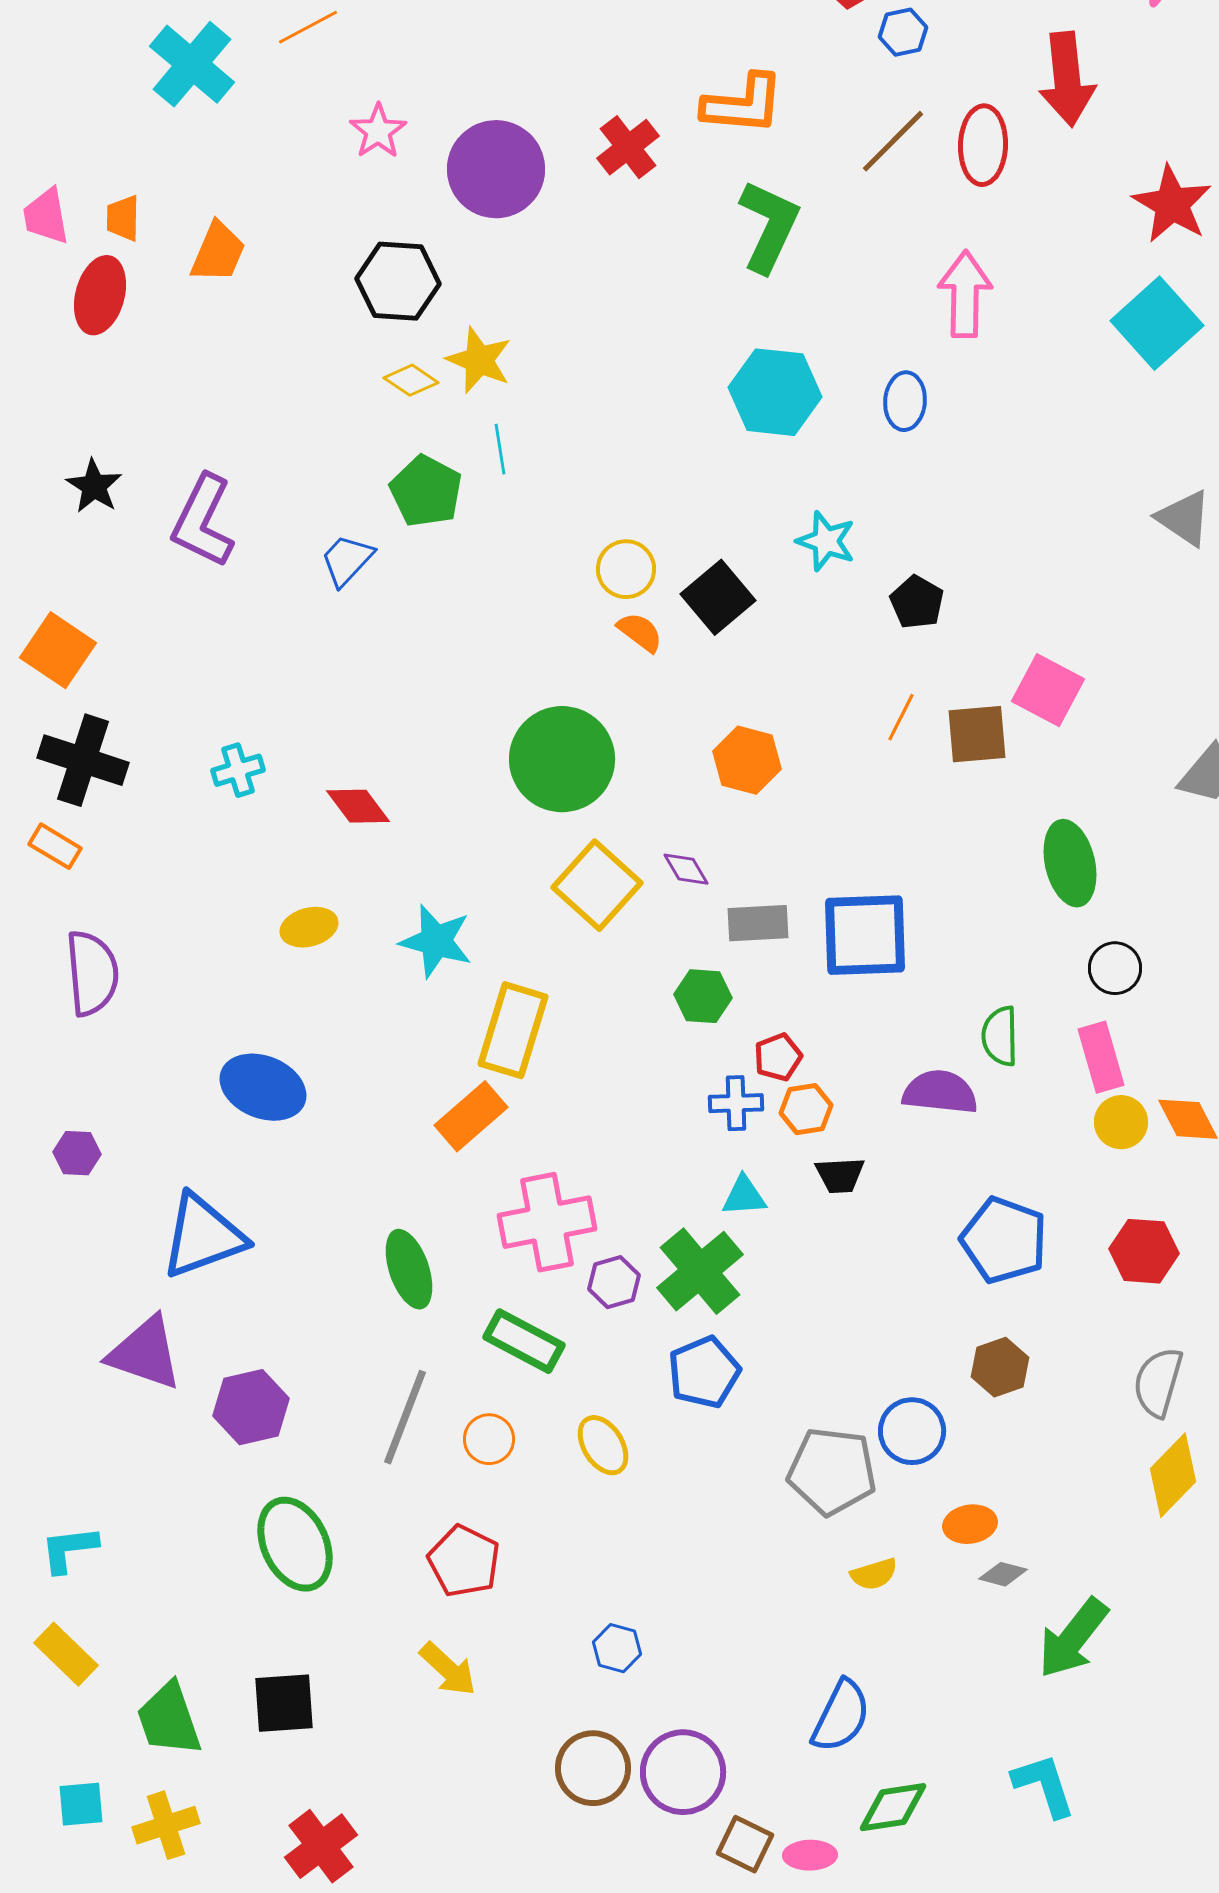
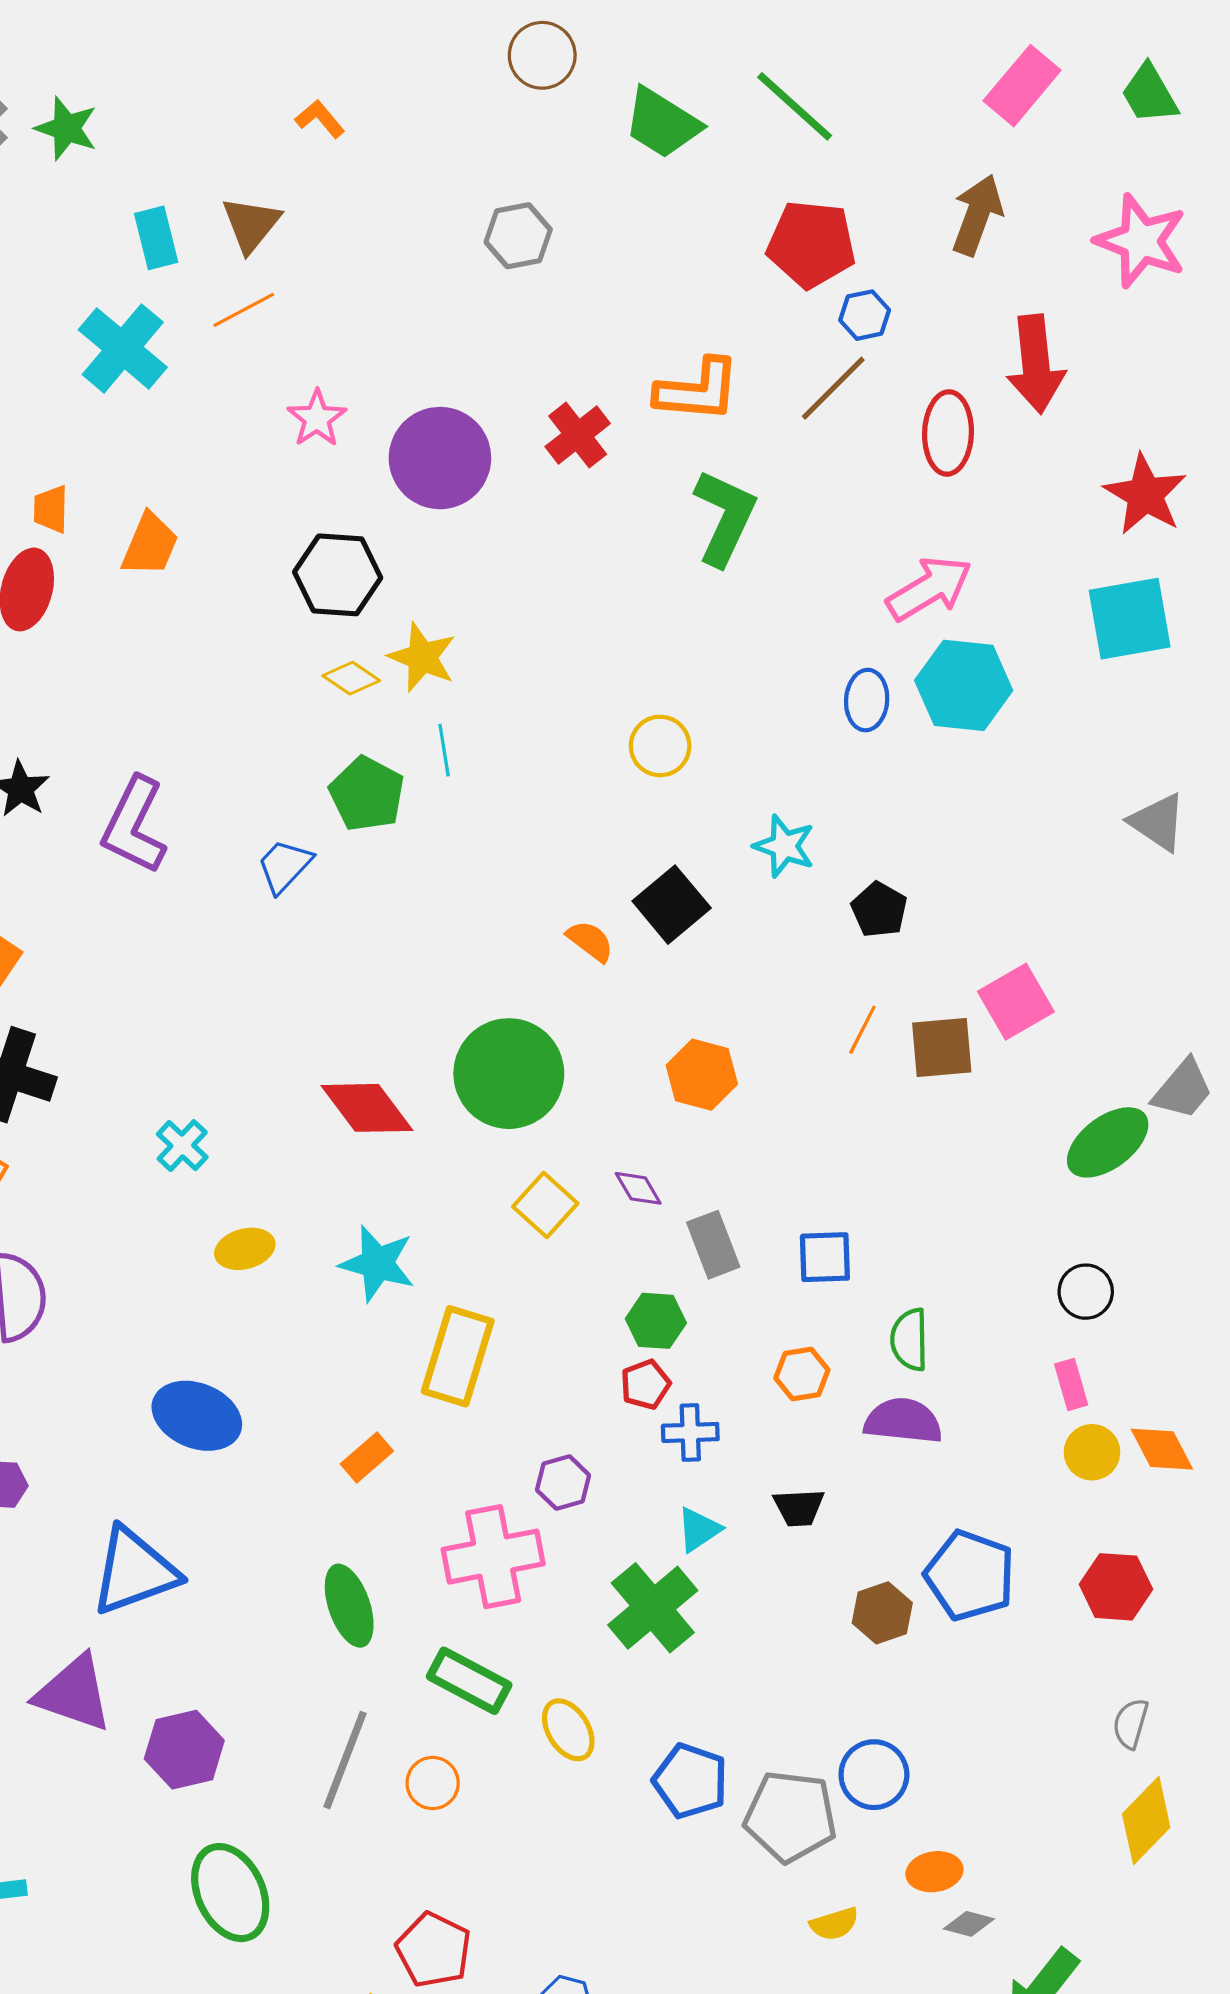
brown line: (893, 141) -> (833, 388), moved
pink arrow: (965, 294) -> (929, 588), turned 58
cyan square: (1157, 323) -> (1130, 619), turned 32
cyan hexagon: (775, 392) -> (964, 685), moved
yellow circle: (626, 569) -> (660, 746), moved
pink square: (1048, 690) -> (1016, 1002), turned 32
cyan cross: (238, 770) -> (182, 1146), moved, turned -30
red diamond: (358, 806) -> (367, 1108), moved, size x1.4
green ellipse: (1070, 863) -> (1108, 1142), moved, turned 66
yellow square: (597, 885) -> (545, 1205), size x0.7
gray rectangle: (758, 923) -> (713, 1245), turned 72
blue square: (865, 935) -> (825, 1257), size x0.6
green semicircle: (1000, 1036) -> (909, 1340), moved
red pentagon: (778, 1057) -> (645, 1384), moved
pink rectangle: (1101, 1057) -> (1071, 1384), size x0.7
orange hexagon: (806, 1109) -> (802, 1374), moved
orange rectangle: (471, 1116) -> (367, 1457), moved, size x0.7
cyan triangle: (744, 1196) -> (699, 1529), turned -30
purple hexagon: (614, 1282) -> (563, 1483), moved
brown hexagon: (1000, 1367) -> (882, 1613), moved
blue pentagon: (704, 1372) -> (690, 1781), moved, turned -30
gray semicircle: (1158, 1382) -> (1131, 1724), size x0.7
yellow ellipse: (603, 1445) -> (568, 1730), moved
red pentagon: (464, 1561) -> (434, 1950), moved

